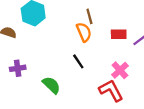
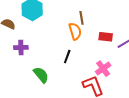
black line: (78, 61) -> (67, 57), turned 48
purple cross: (18, 68) -> (21, 47), moved

